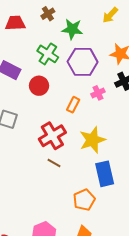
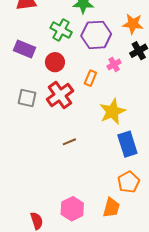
red cross: (52, 136) -> (60, 95), moved
brown line: (54, 163) -> (69, 142), moved, turned -48
orange pentagon: (84, 200) -> (129, 182), moved

